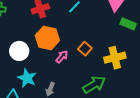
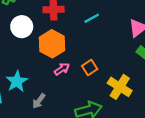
white circle: (19, 51) -> (22, 27), moved
yellow cross: (115, 58) -> (120, 87), turned 30

